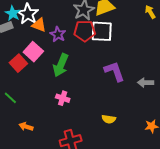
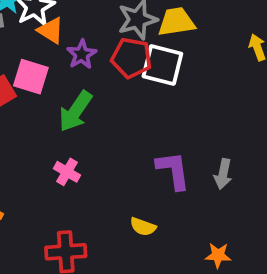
pink square: (33, 52) -> (31, 77), turned -36
purple L-shape: (114, 71) -> (173, 170), moved
gray arrow: (146, 83) -> (223, 174), turned -91

